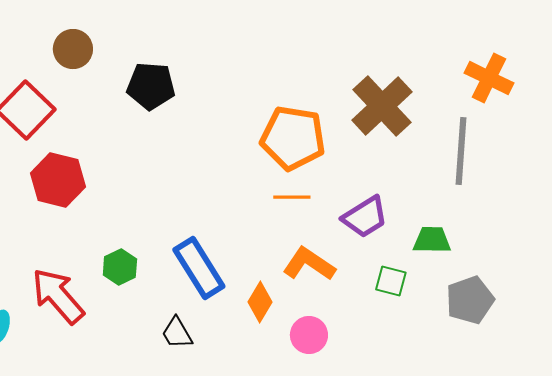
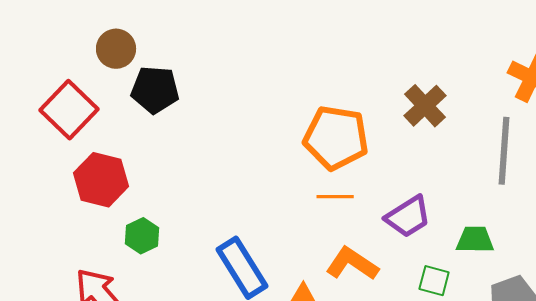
black pentagon: (151, 86) -> (155, 90), moved
brown cross: (382, 106) -> (425, 106), size x0.7
green hexagon: (120, 267) -> (142, 236), moved

